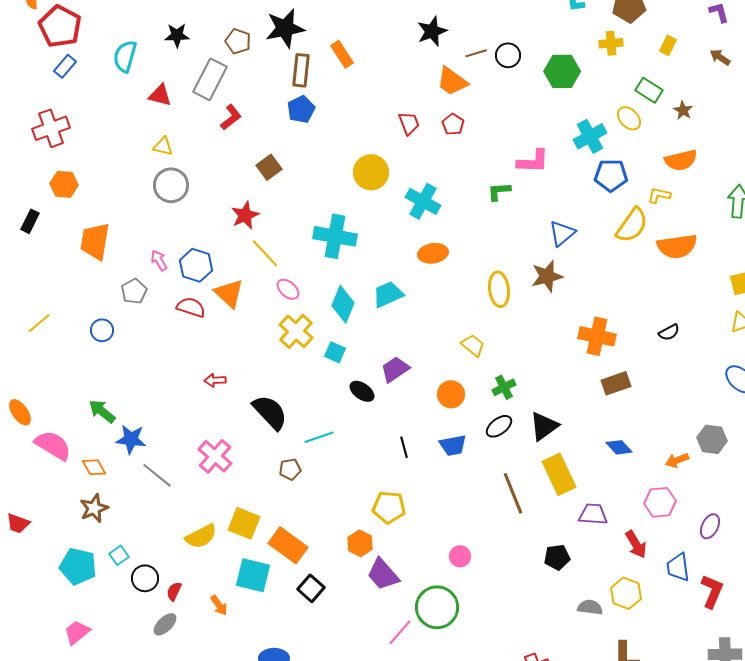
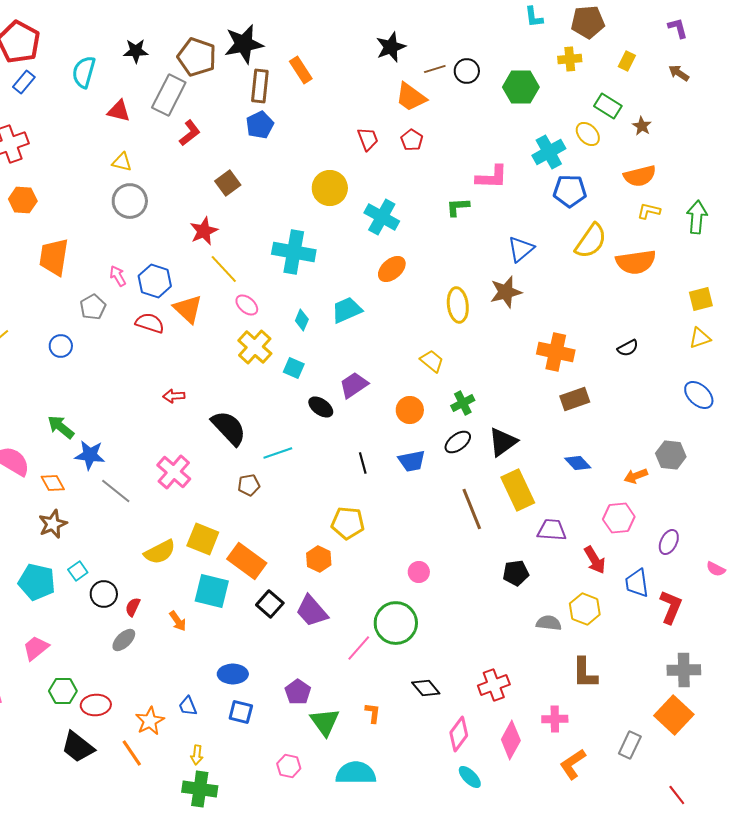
brown pentagon: (238, 41) -> (197, 57), size x1.5
yellow L-shape: (659, 195) -> (649, 211), moved
orange ellipse: (433, 253) -> (392, 269), turned -32
cyan diamond: (343, 304) -> (302, 320), size x0.6
purple trapezoid: (383, 574) -> (312, 611), moved

